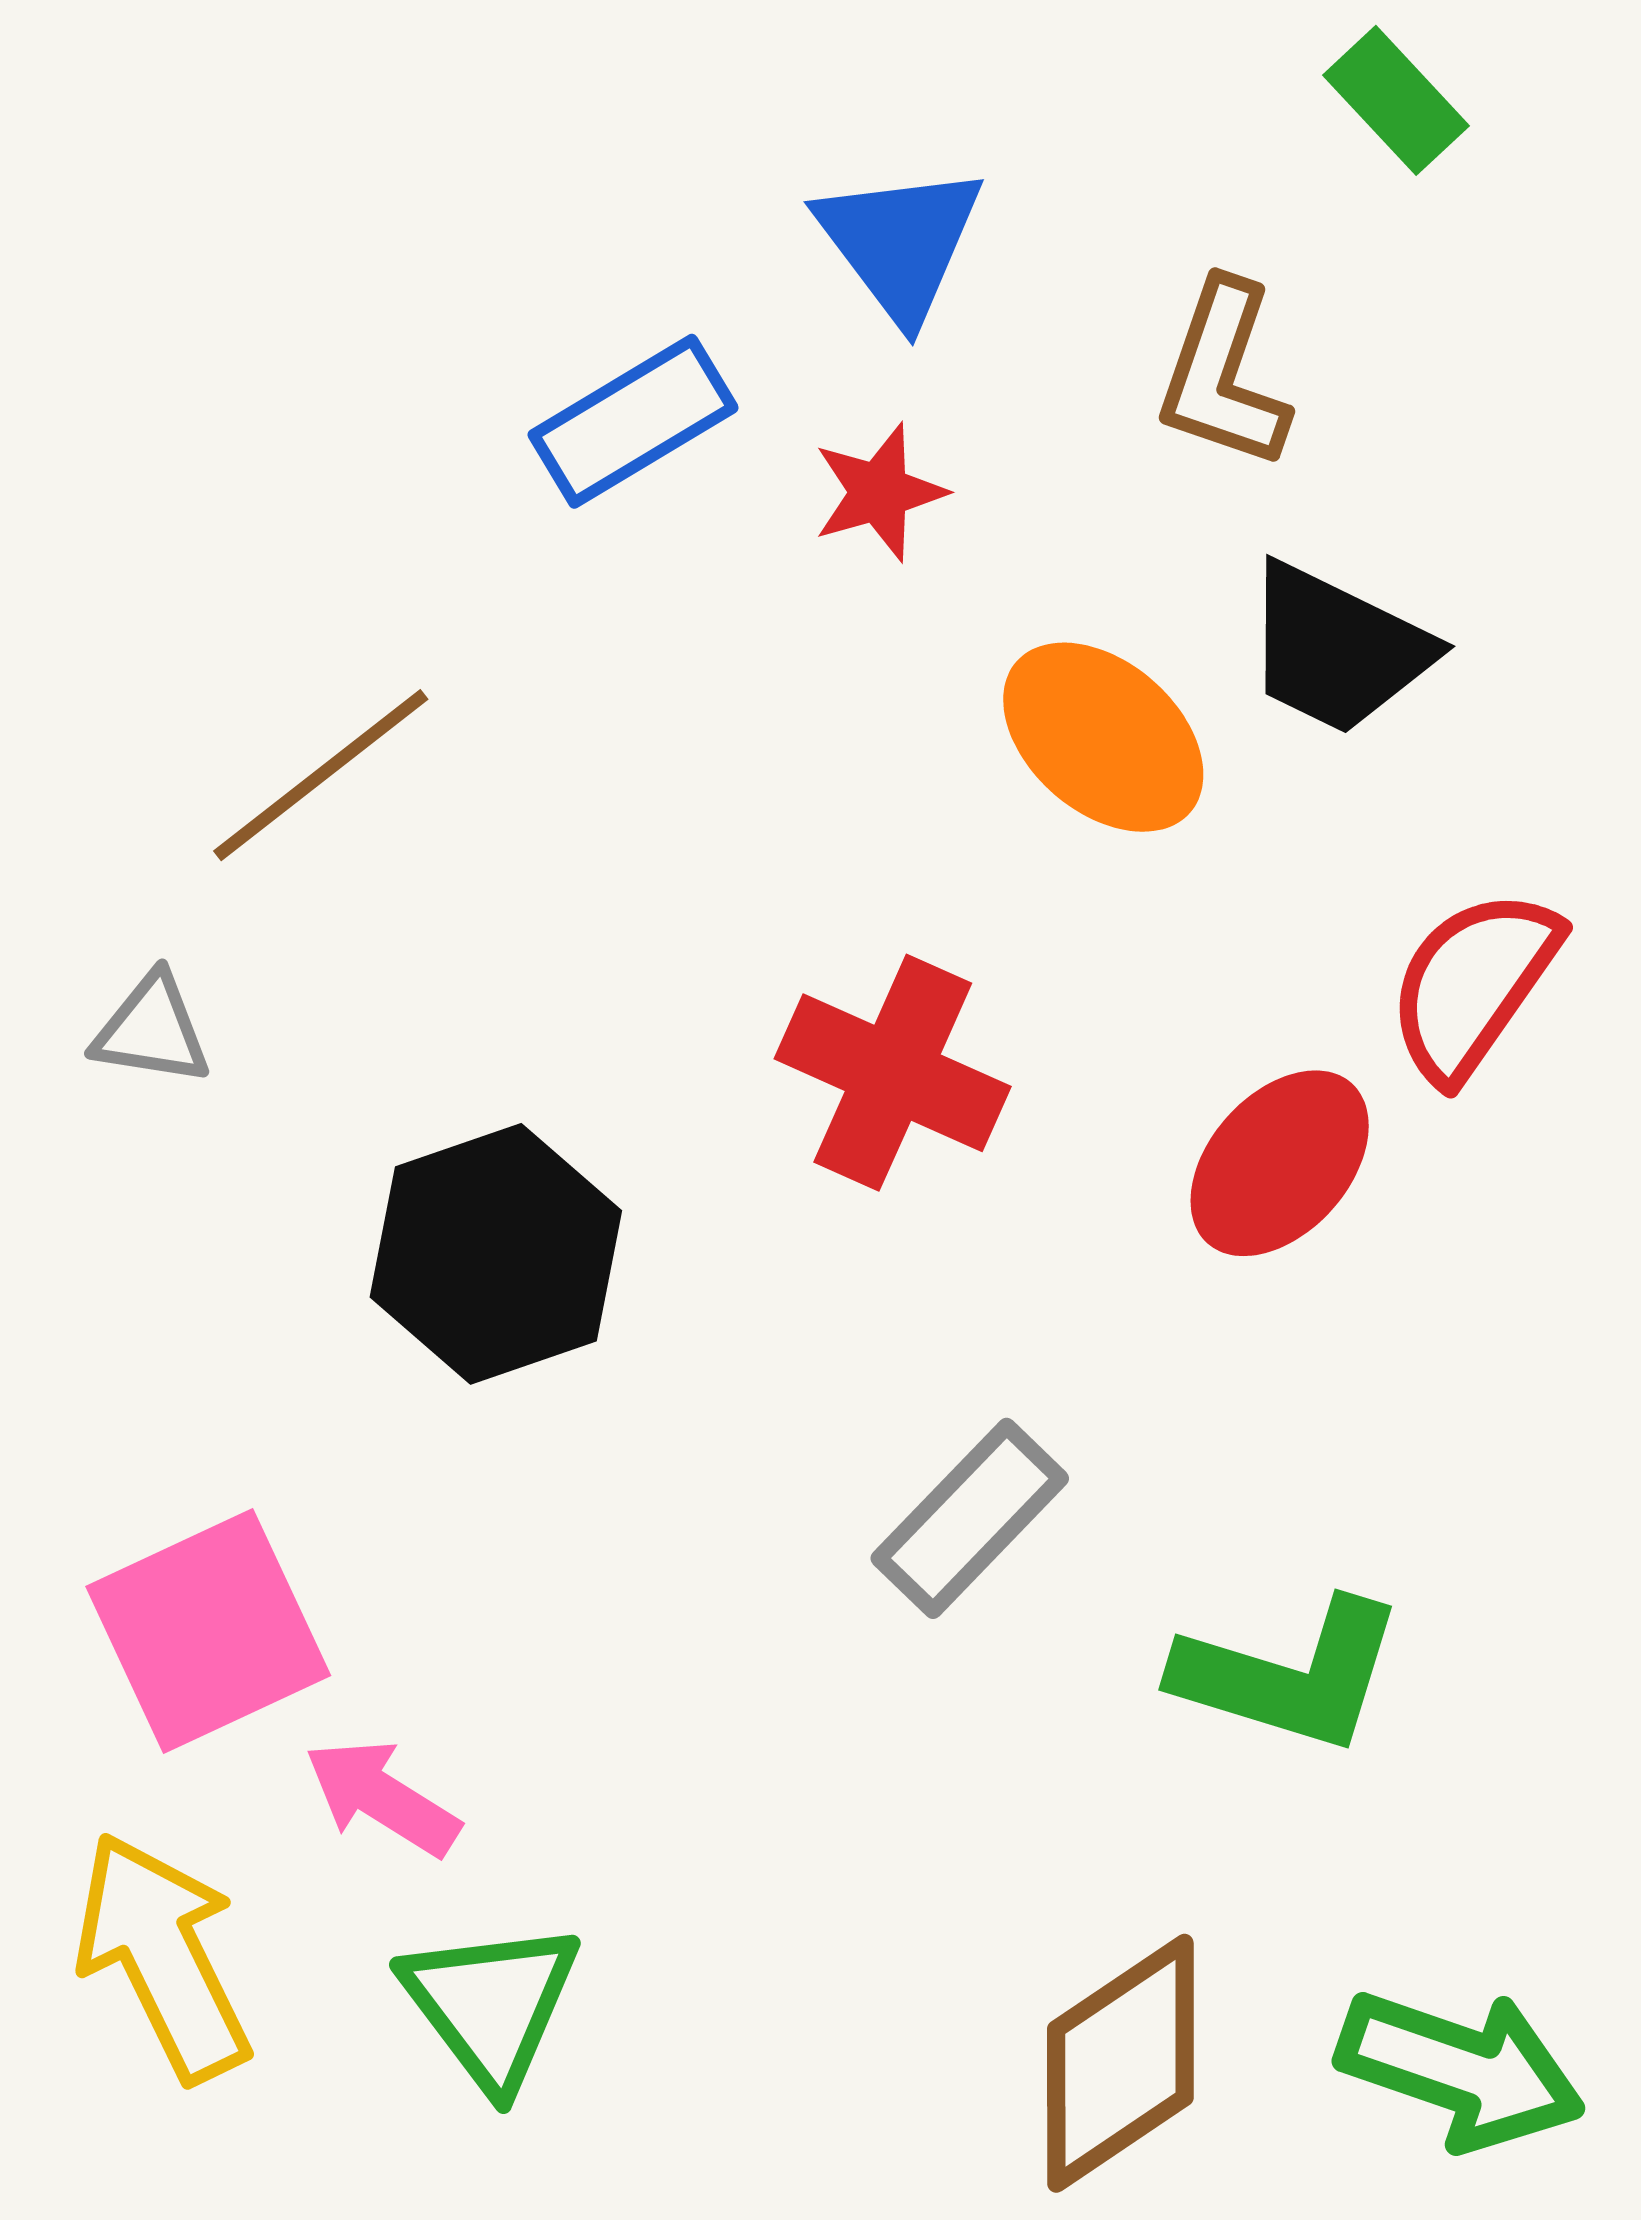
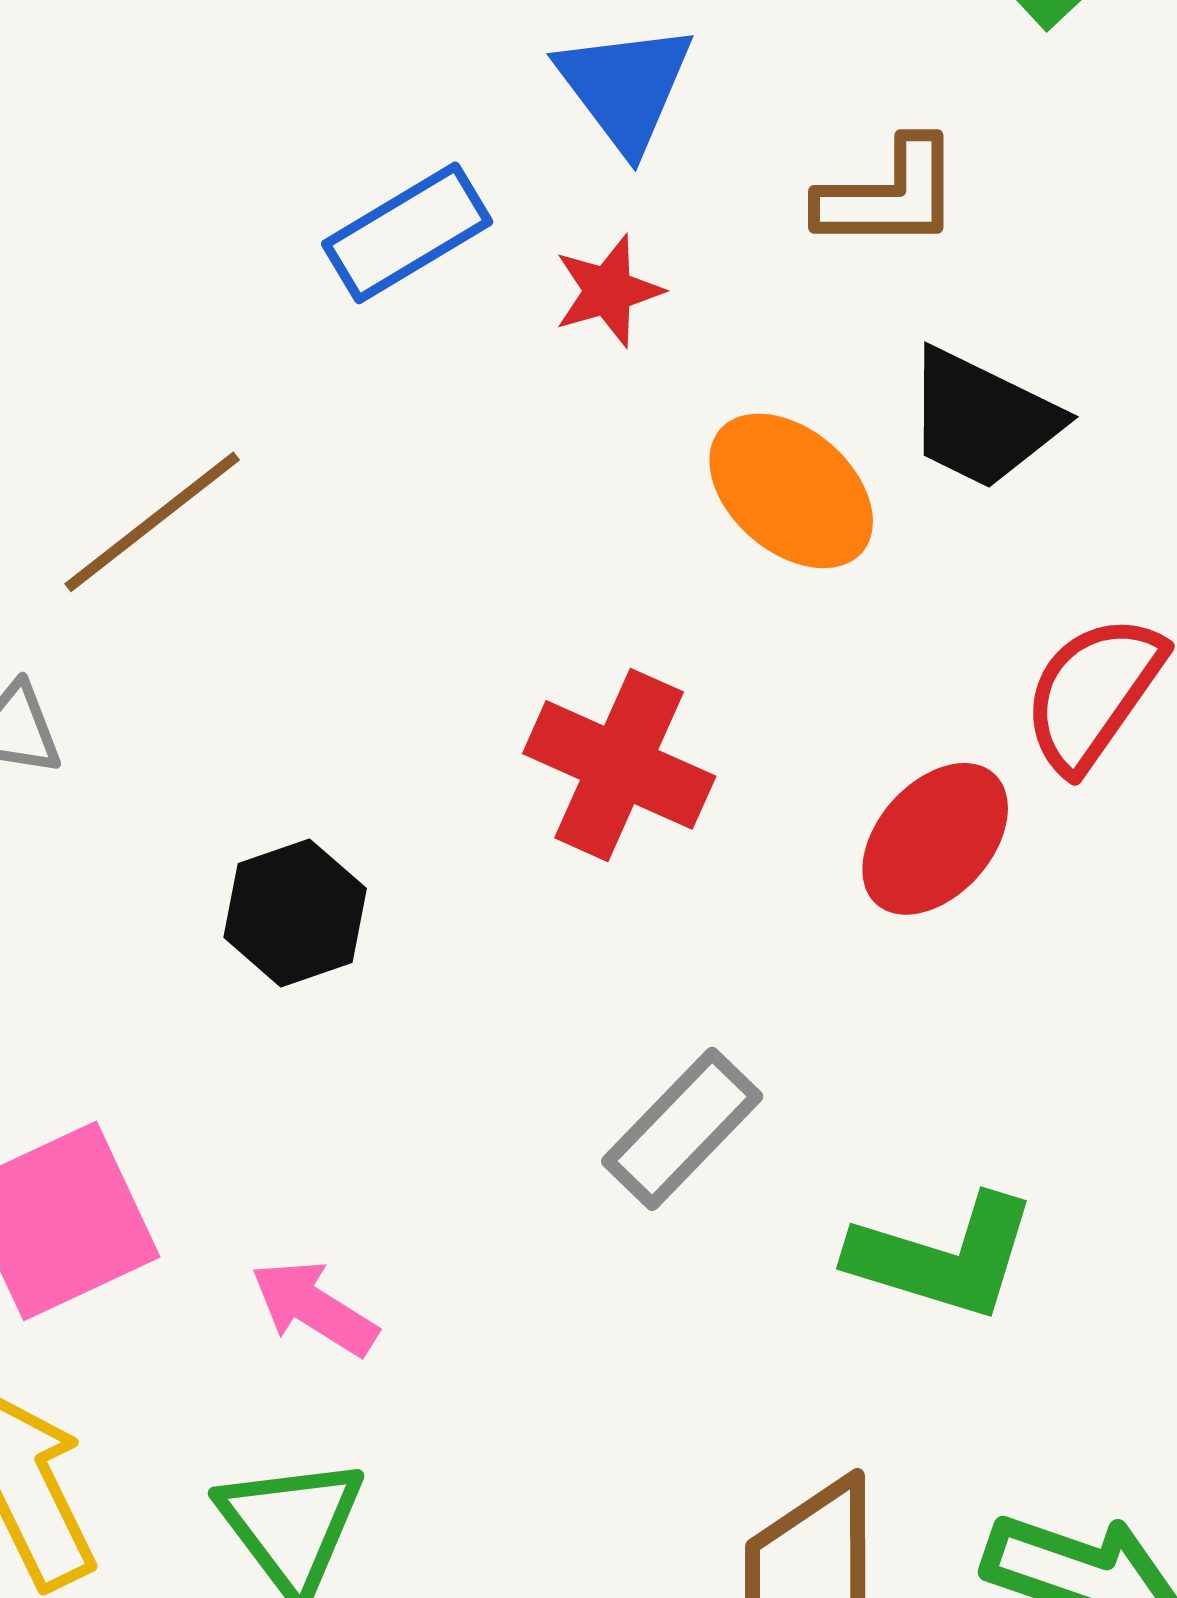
brown L-shape: (1223, 375) -> (889, 195), turned -109
black hexagon: (496, 1254) -> (295, 913), size x0.7
pink arrow: (382, 1798) -> (314, 1308), moved

